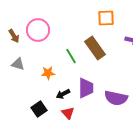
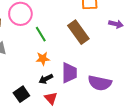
green line: (71, 56) -> (41, 34), moved
orange star: (48, 73) -> (43, 59), moved

